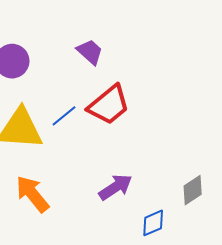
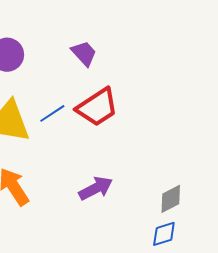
blue diamond: (153, 223) -> (164, 234), moved

